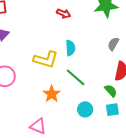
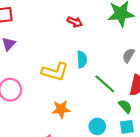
green line: (76, 77) -> (105, 84), moved
orange star: (52, 94) -> (61, 109), turned 30

